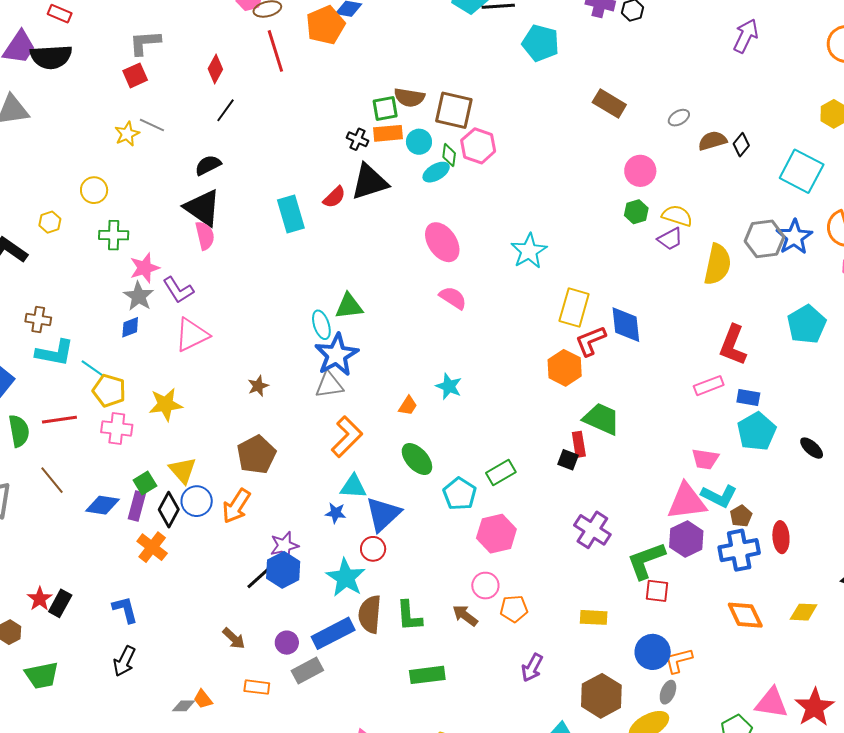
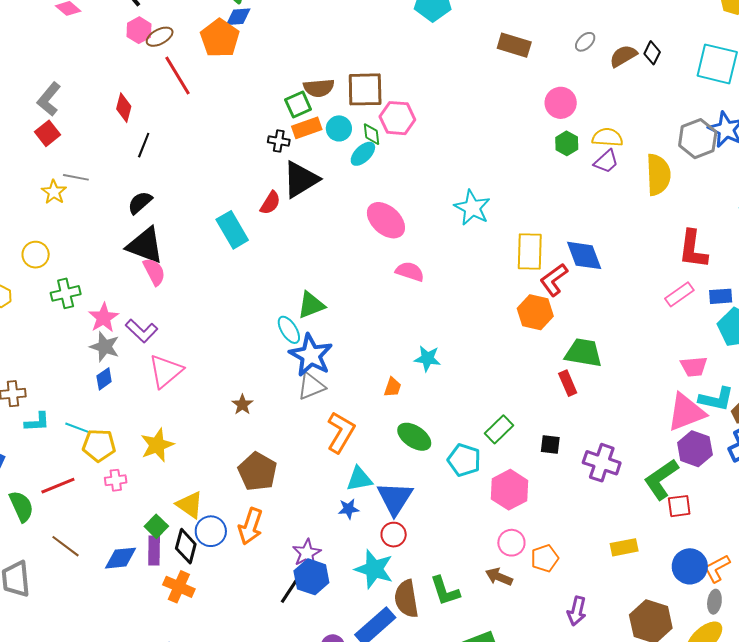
gray L-shape: (145, 43) -> (49, 99), turned -32
cyan L-shape: (55, 353) -> (37, 422), size x0.7
pink cross: (117, 428) -> (116, 480), size x0.7
black square: (568, 460) -> (550, 445), moved

